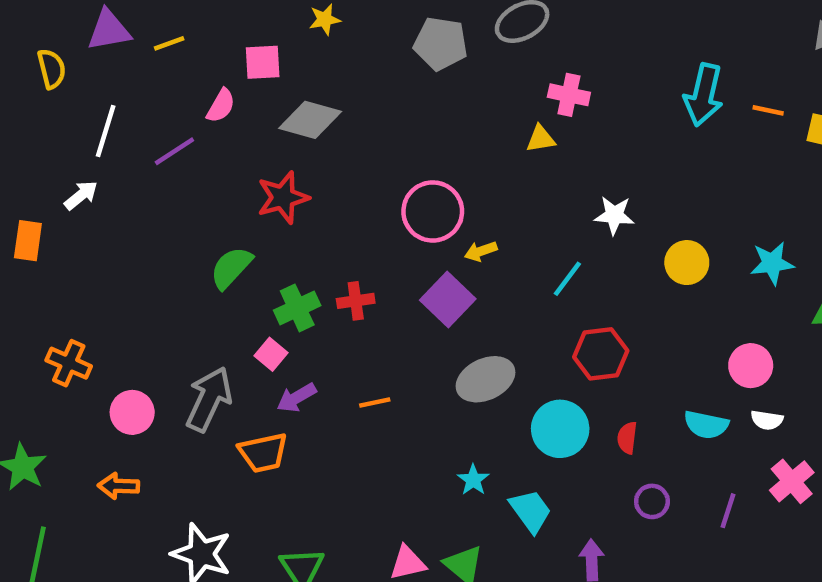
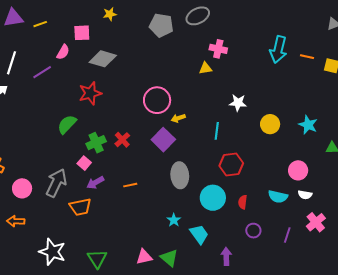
cyan star: (772, 263) -> (308, 125), turned 30
cyan line: (567, 279) -> (217, 131), turned -30
red cross: (356, 301) -> (122, 140), turned -35
gray ellipse: (486, 379) -> (180, 175), turned -70

